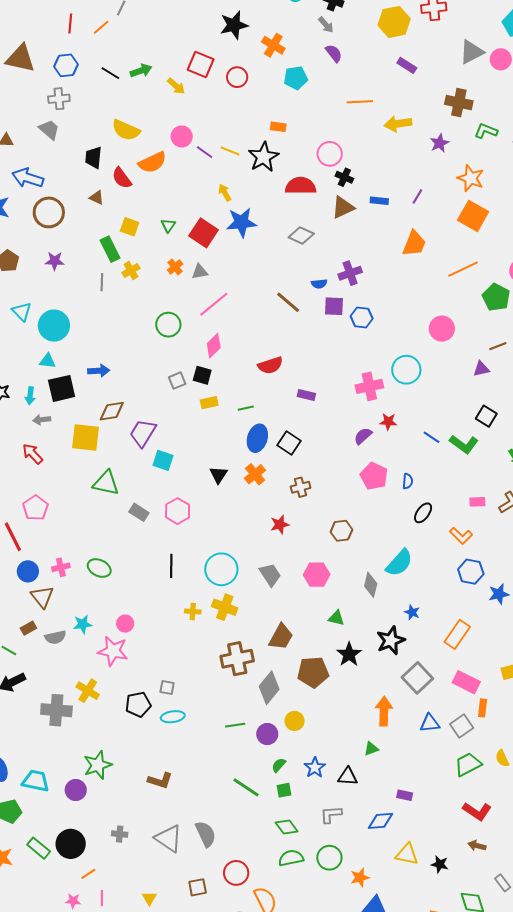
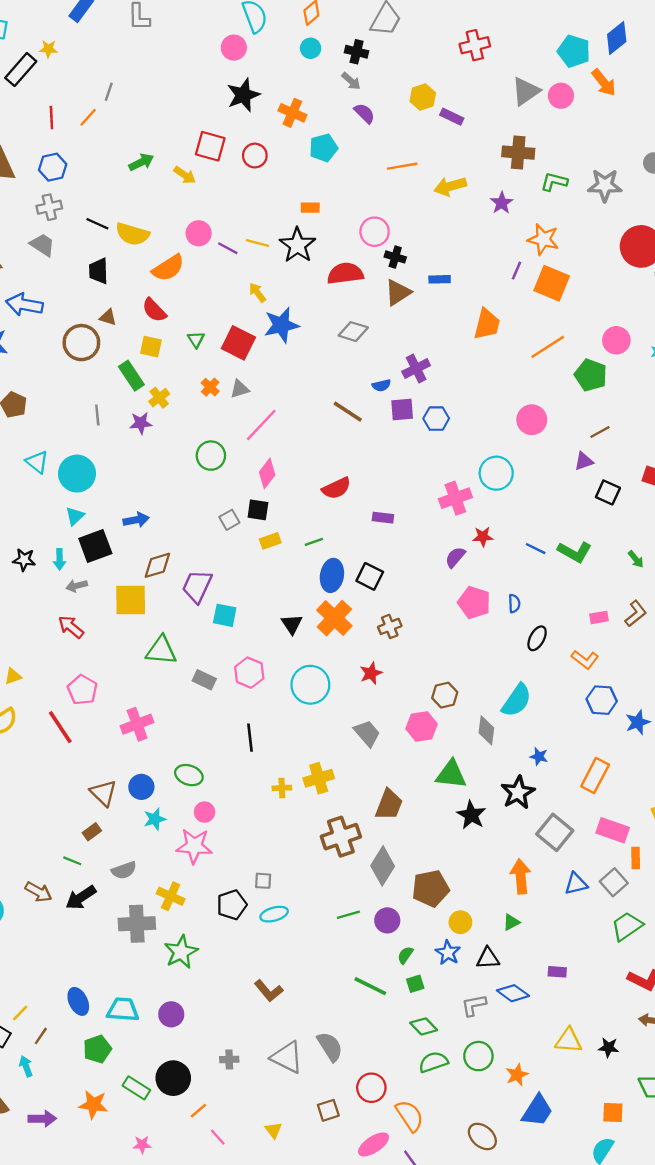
yellow hexagon: (394, 22) -> (423, 97), moved, size x0.7
black line: (110, 73) -> (97, 224), moved
red semicircle: (122, 178) -> (154, 310), moved
purple line: (417, 196) -> (517, 271), moved
brown circle: (49, 212) -> (81, 343), moved
purple star: (55, 261) -> (141, 423), moved
gray line: (102, 282) -> (97, 415), moved
cyan triangle: (48, 361) -> (75, 516), turned -42
black square: (486, 416) -> (608, 492), moved
orange cross: (255, 474) -> (334, 618), size x1.4
brown hexagon: (341, 531) -> (445, 695), moved
pink cross: (61, 567) -> (137, 724), moved, size x1.5
green ellipse: (99, 568) -> (189, 775), moved
cyan circle: (221, 569) -> (310, 685), moved
blue circle: (28, 571) -> (141, 787), moved
yellow cross: (225, 607) -> (319, 778), turned -30
green triangle: (336, 618) -> (451, 774), size x1.6
gray semicircle: (55, 637) -> (124, 870), moved
brown pentagon: (313, 672) -> (431, 888), moved
yellow circle: (295, 721) -> (460, 922), moved
green star: (98, 765) -> (181, 952), moved
brown L-shape: (160, 781) -> (269, 991), turned 40
blue diamond: (381, 821) -> (513, 993), moved, turned 48
pink line: (102, 898) -> (218, 1137), turned -35
pink star: (73, 901) -> (142, 1145), moved

